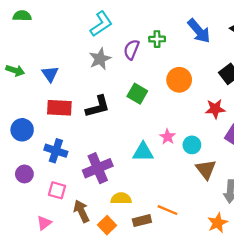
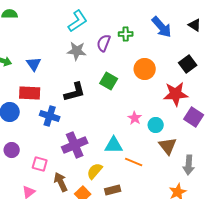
gray star: (100, 59) -> (77, 51), turned 30
red rectangle: (59, 108) -> (30, 93), moved
red star: (215, 109) -> (176, 94), size x1.4
blue cross: (56, 151) -> (50, 116), moved
cyan triangle: (143, 152) -> (114, 145), moved
yellow semicircle: (121, 198) -> (95, 171), turned -48
orange line: (168, 210) -> (134, 162), moved

